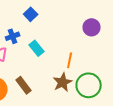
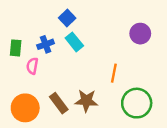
cyan rectangle: (37, 48) -> (74, 42), moved
brown star: (63, 82) -> (86, 101), moved, turned 30

